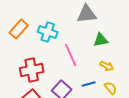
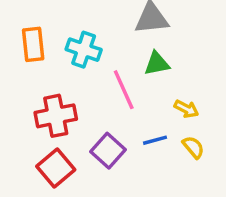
orange rectangle: (19, 29) -> (33, 44), turned -48
green triangle: (101, 40) -> (157, 64), moved

